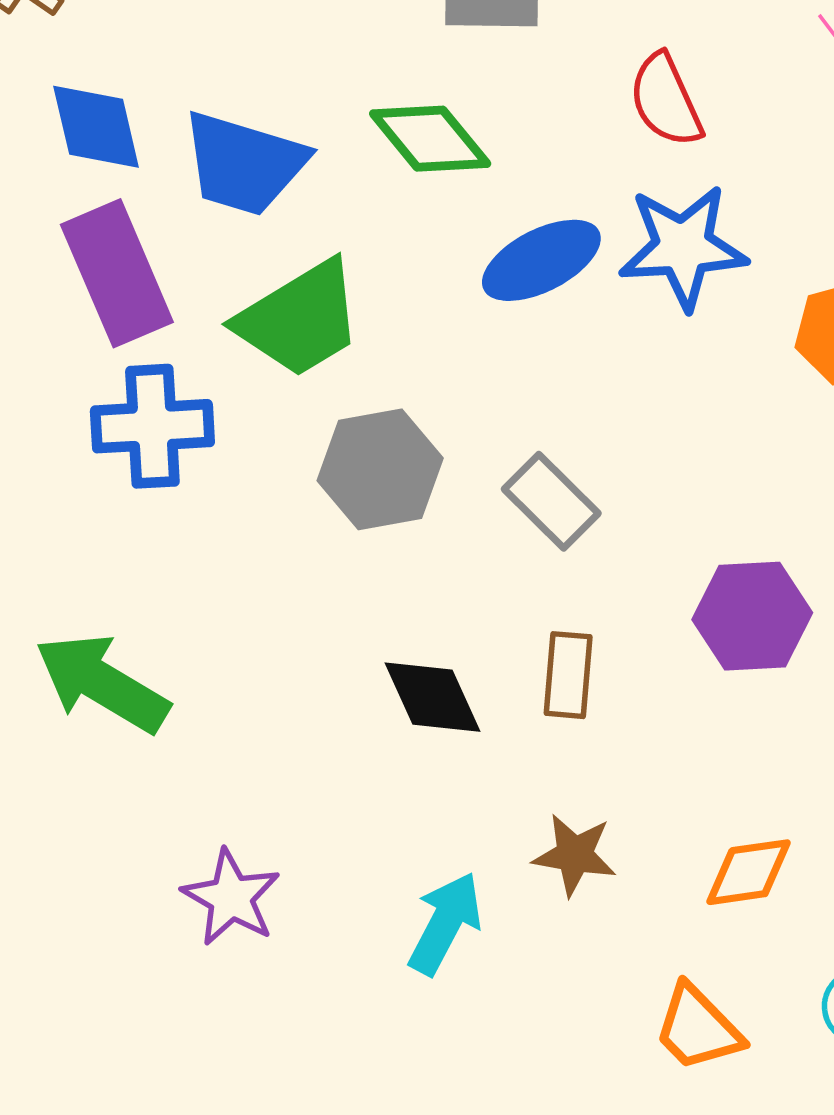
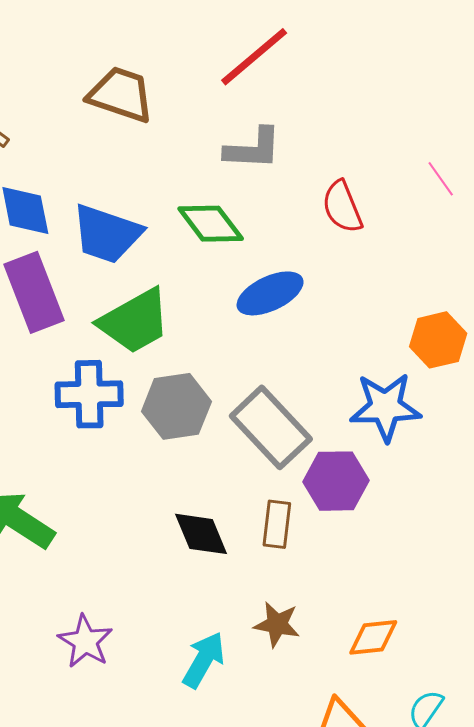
blue star: (683, 247) -> (385, 407), moved
blue cross: (152, 426) -> (89, 394), moved
gray rectangle: (551, 501) -> (271, 427), size x1.5
purple hexagon: (752, 616) -> (336, 481), moved

